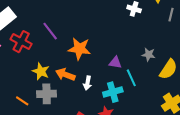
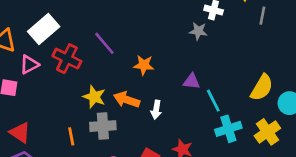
orange star: (79, 49) -> (144, 65), size x0.7
gray star: (149, 55) -> (198, 31), moved
cyan cross: (113, 92) -> (228, 129), moved
orange line: (22, 101) -> (71, 136), turned 48

